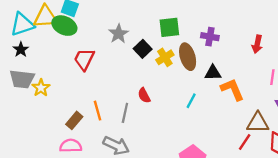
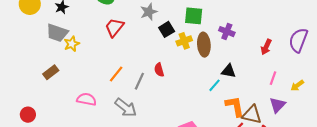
black triangle: (213, 73) -> (229, 71), moved
orange L-shape: (232, 89) -> (235, 106), moved
cyan line: (191, 101) -> (214, 85), moved
orange line: (97, 111) -> (116, 74), turned 42
brown rectangle: (74, 120) -> (51, 72), moved

